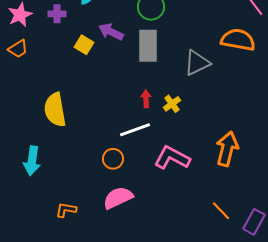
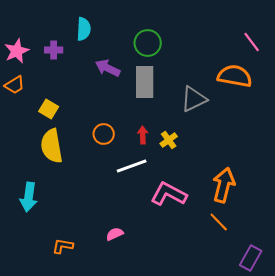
yellow square: (84, 45) -> (49, 109), moved
orange circle: (113, 159) -> (104, 134), moved
pink semicircle: (118, 198) -> (115, 234), size x0.6
orange line: (221, 211) -> (219, 222), moved

